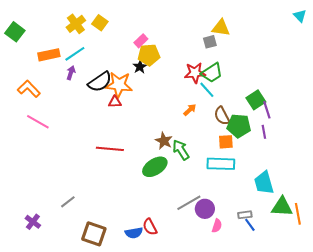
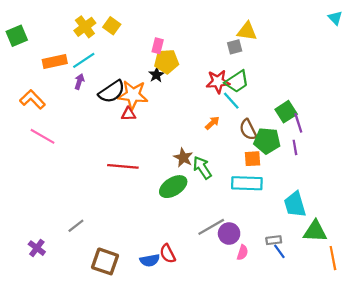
green square: (15, 32) -> (17, 36), turned 30
pink rectangle: (141, 41) -> (158, 46), turned -32
orange line: (298, 214) -> (333, 258), moved

